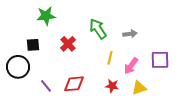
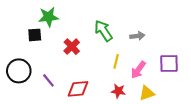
black square: (33, 45) -> (35, 35), moved
purple line: (46, 86) -> (48, 80), moved

